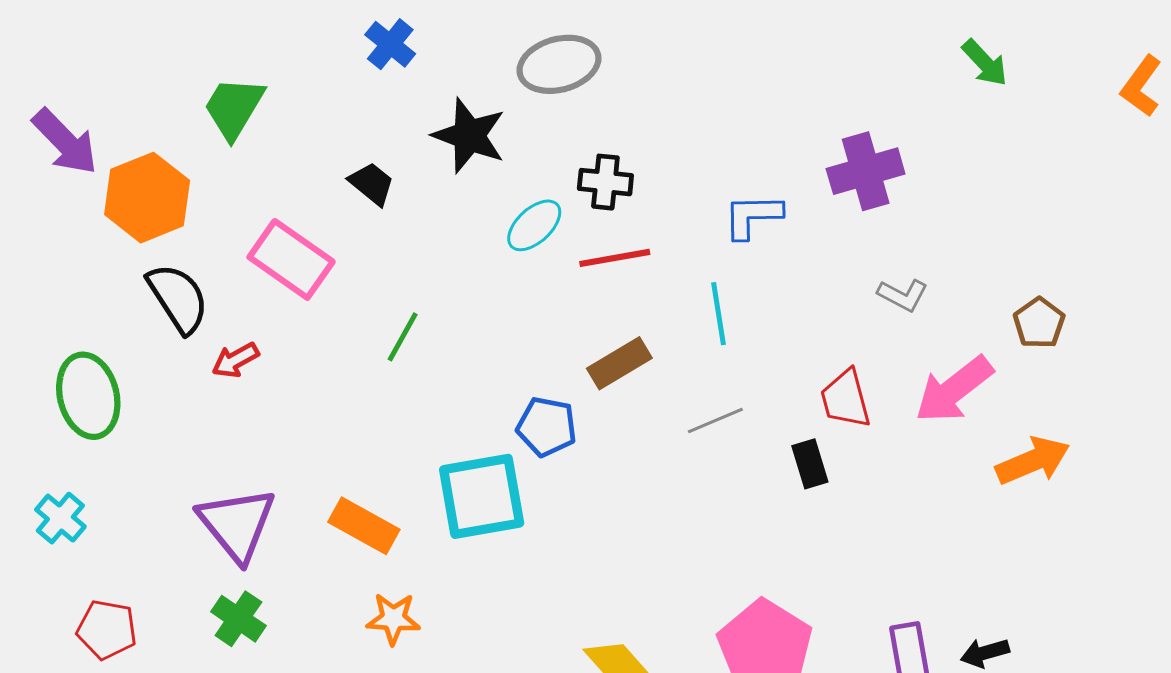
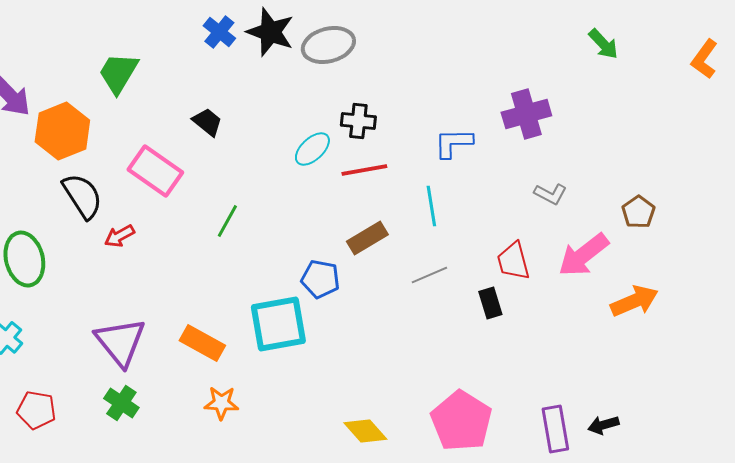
black star: (469, 136) -> (270, 32), moved

